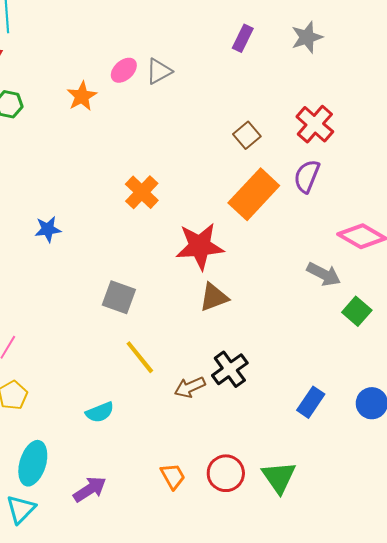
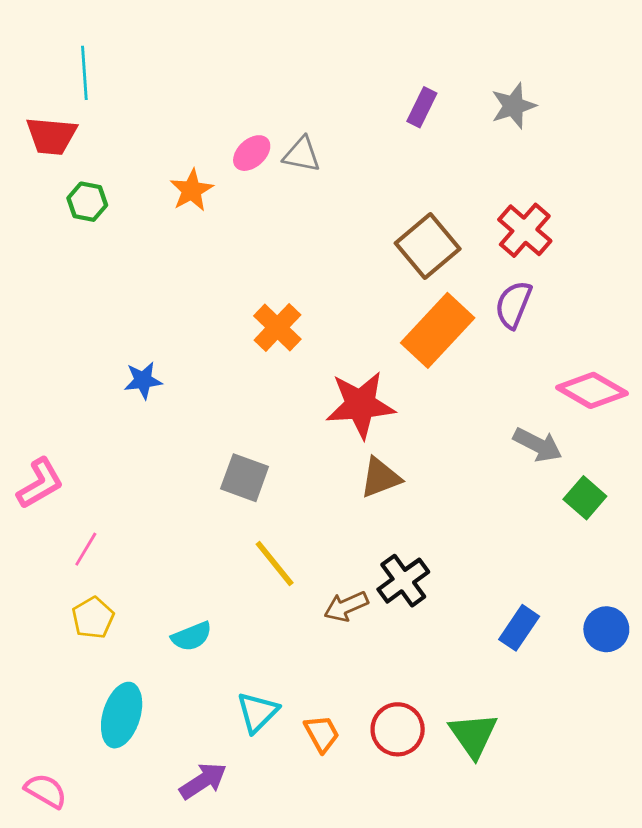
gray triangle: (159, 71) -> (302, 154), turned 40
brown square: (247, 135) -> (428, 246), size x1.6
cyan semicircle: (100, 412) -> (192, 636), moved
purple arrow: (90, 489) -> (203, 781), moved
cyan triangle: (21, 509) -> (257, 712), moved

